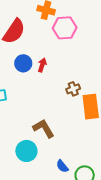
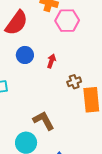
red arrow: (42, 65) -> (51, 61), moved

